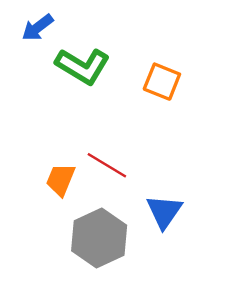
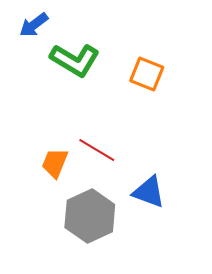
blue triangle: (164, 212) -> (149, 192), turned -45

